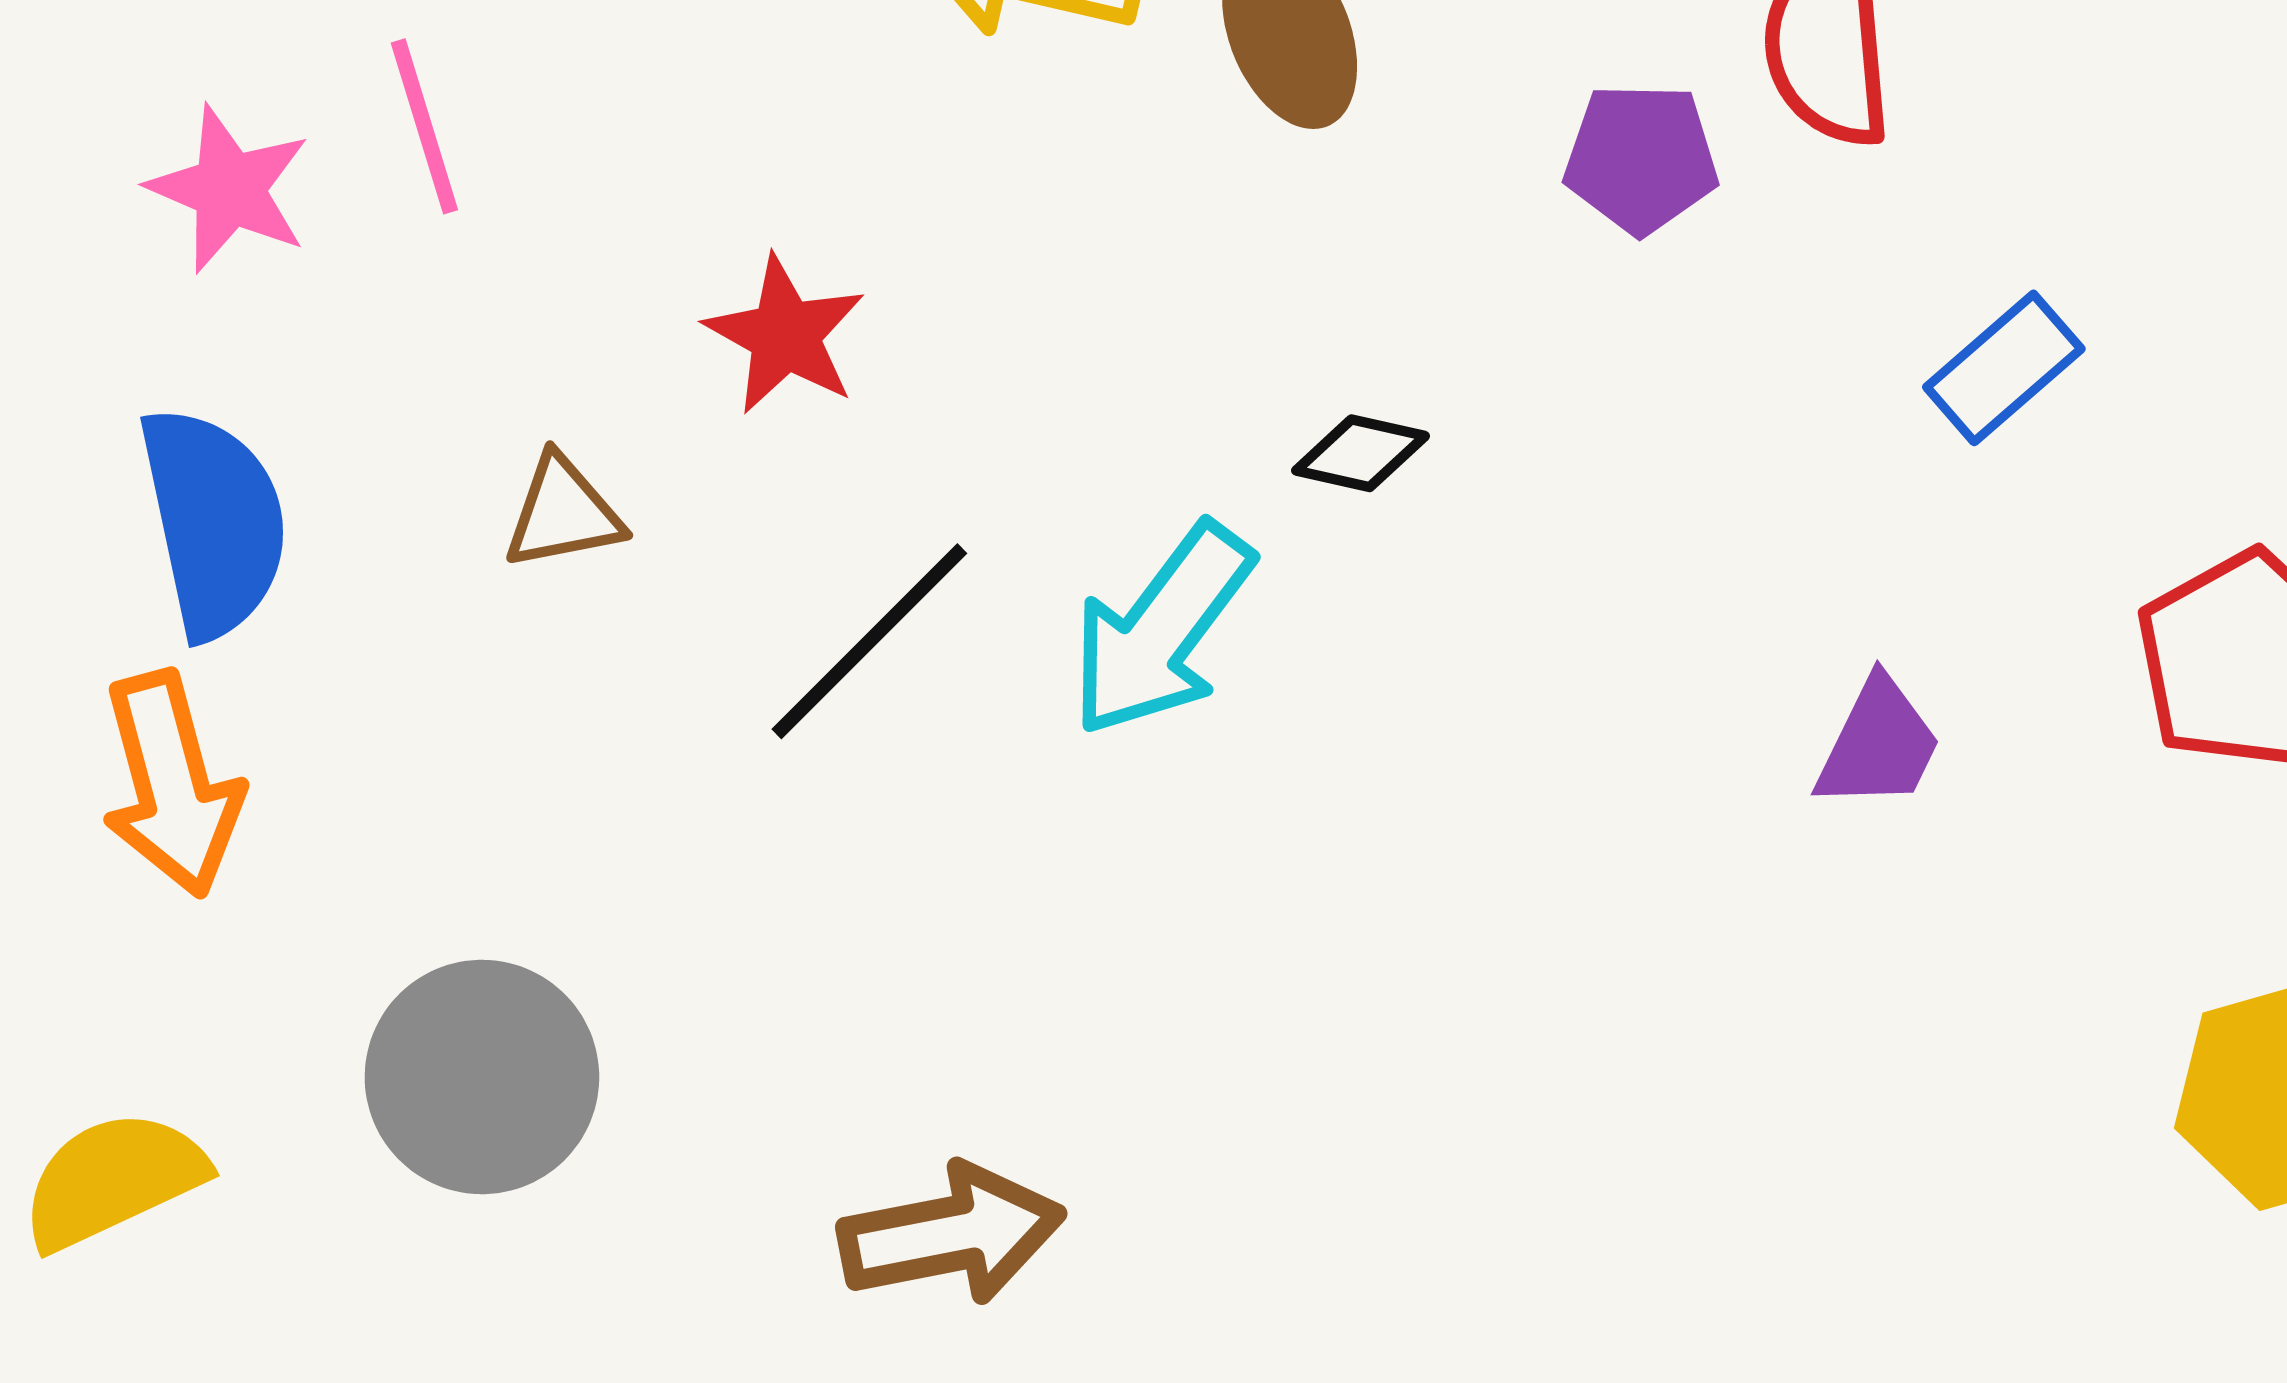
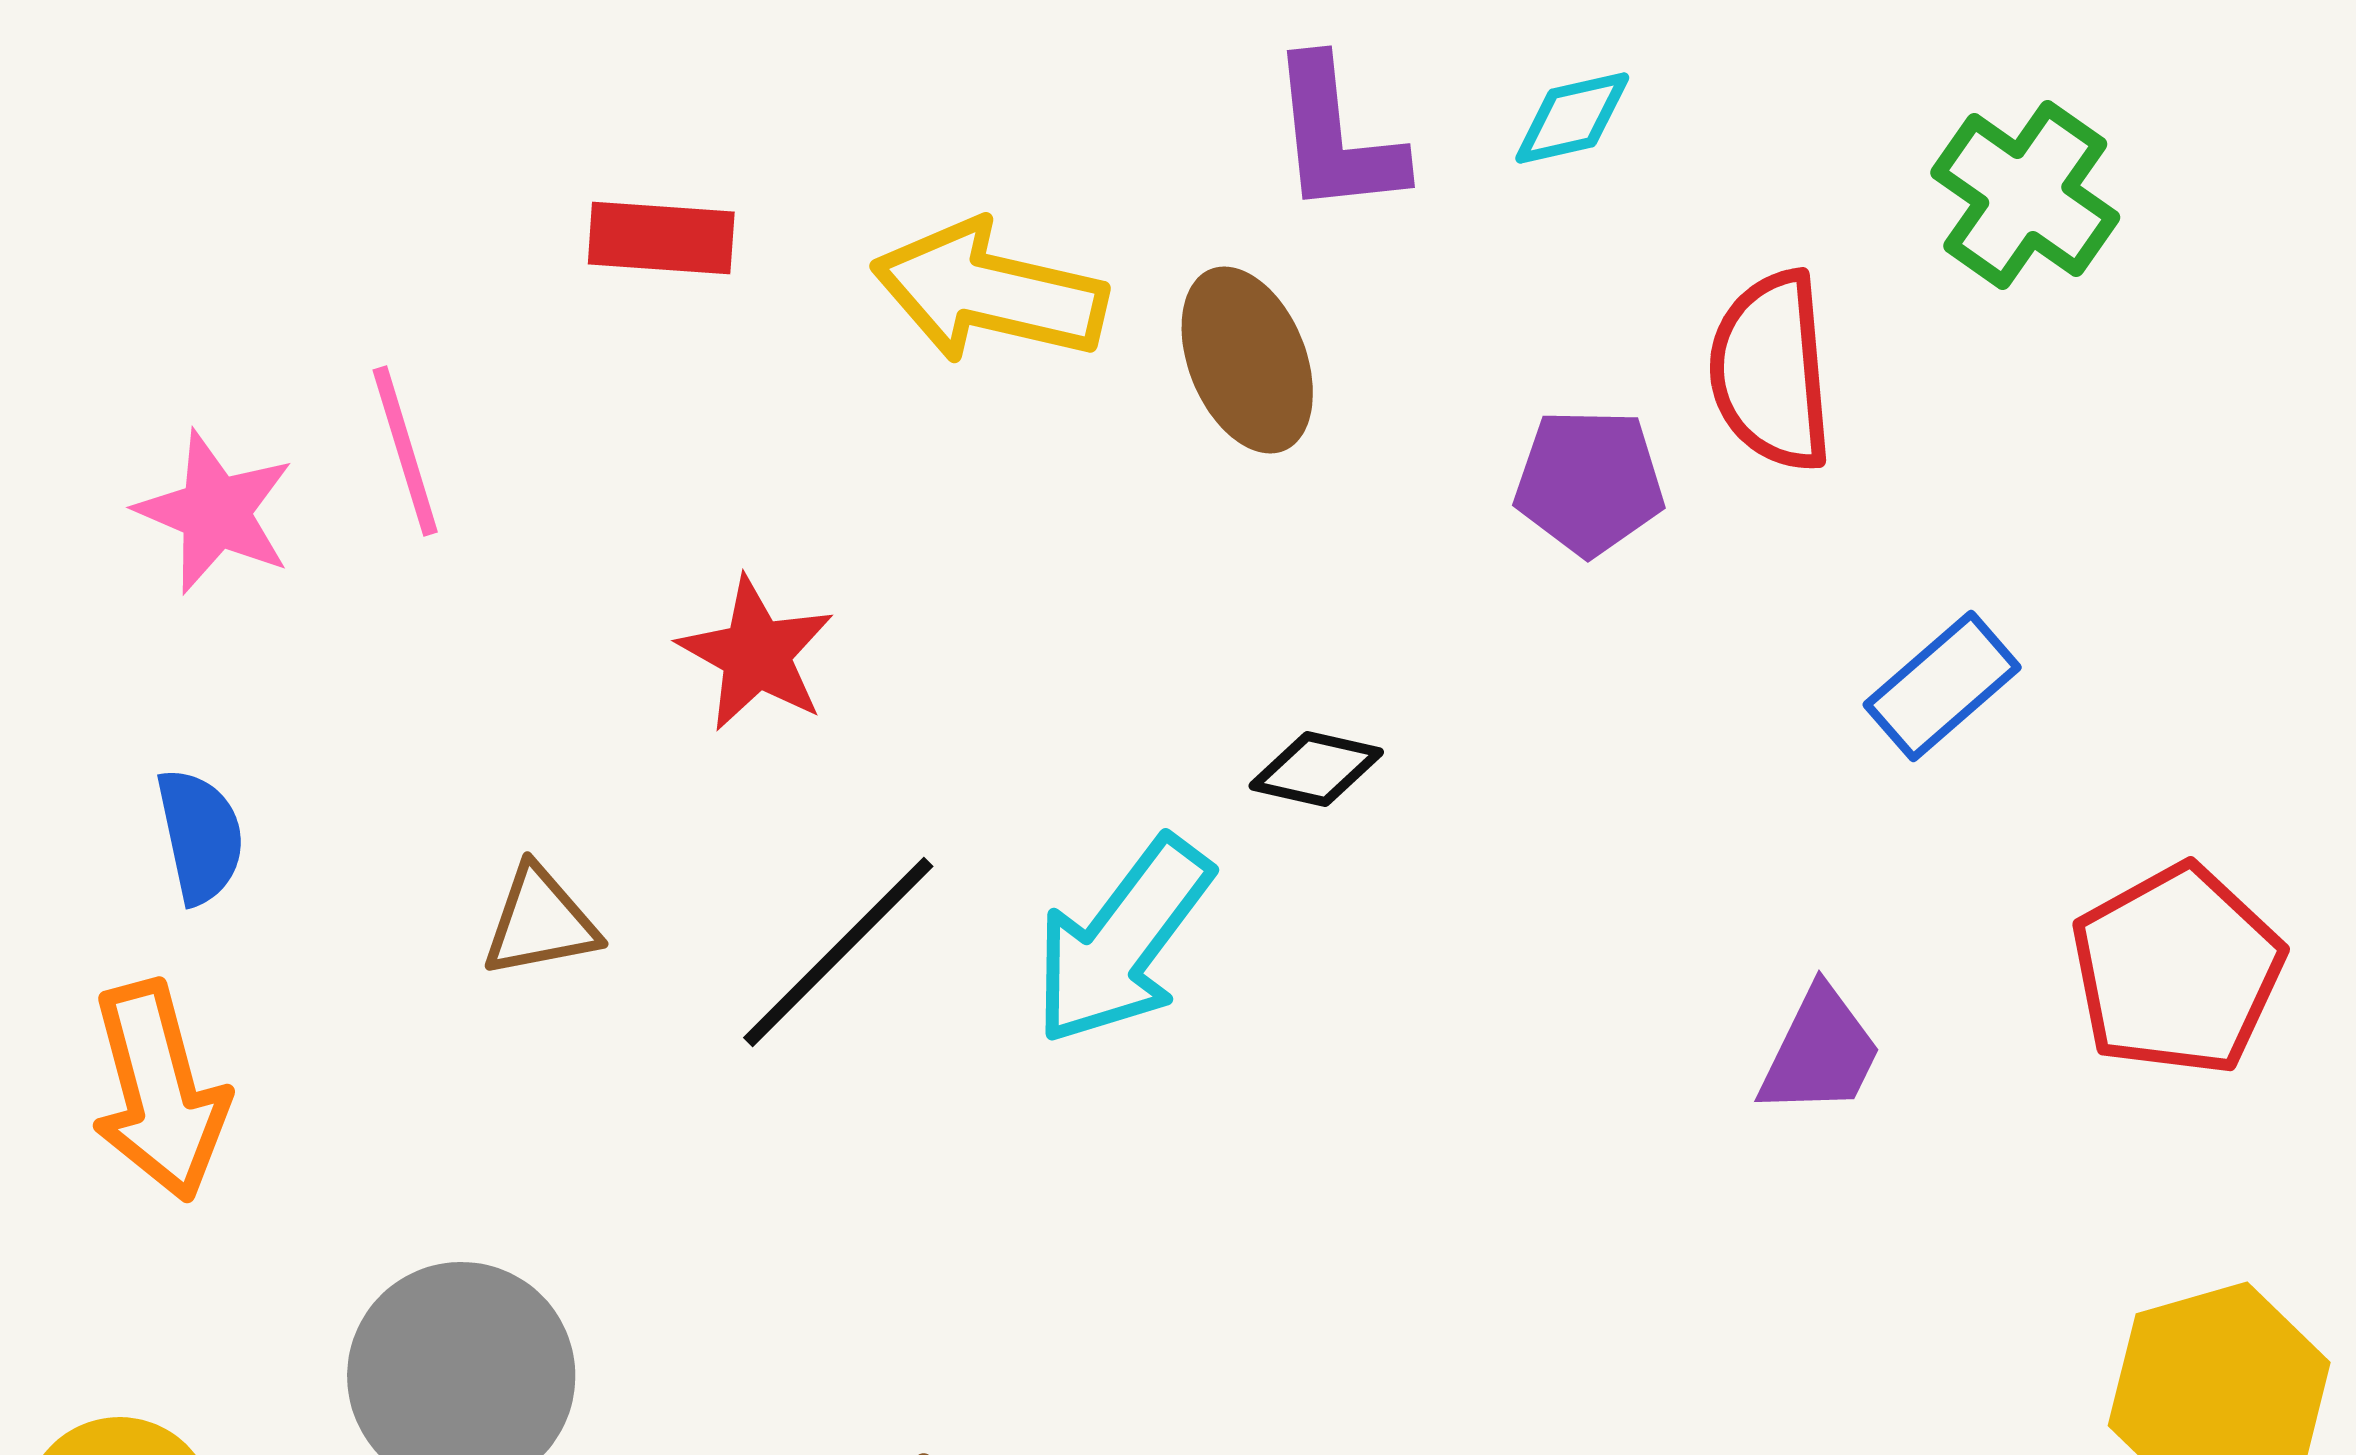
brown triangle: (563, 513) -> (540, 922), moved
blue semicircle: (214, 522) -> (200, 836), size x0.6

